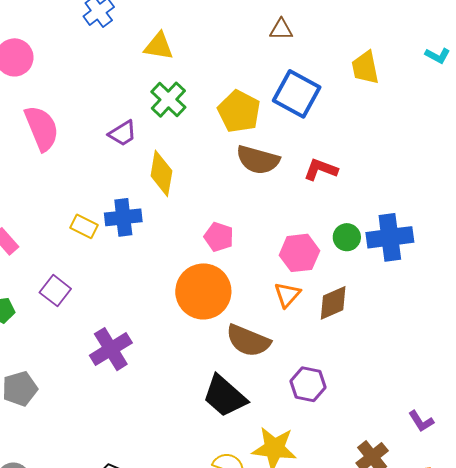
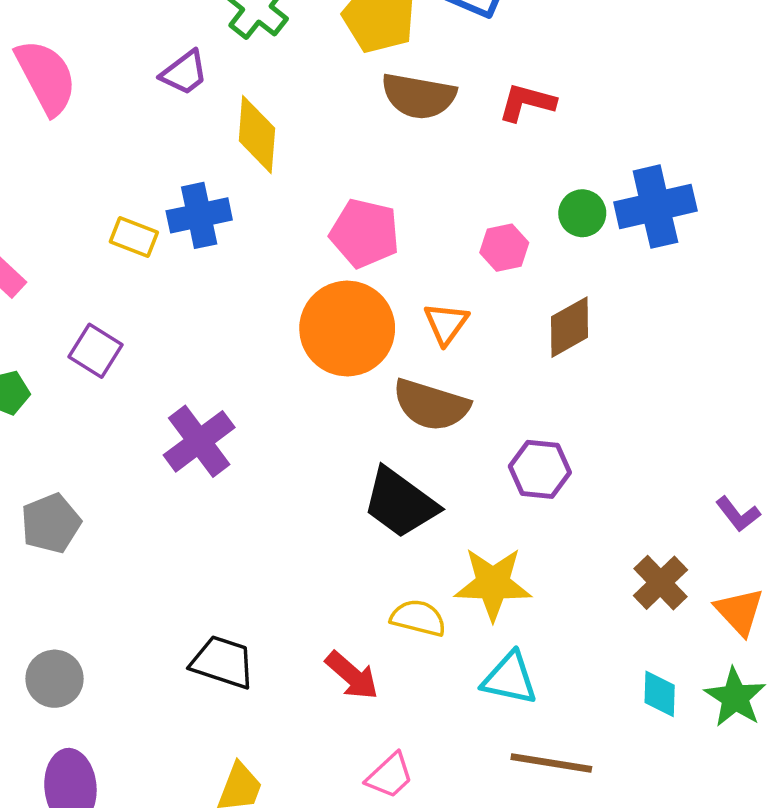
pink pentagon: (219, 237) -> (365, 233), size x1.4
pink hexagon: (299, 253) -> (504, 248), size x0.7
orange triangle: (287, 295) -> (446, 323), moved

